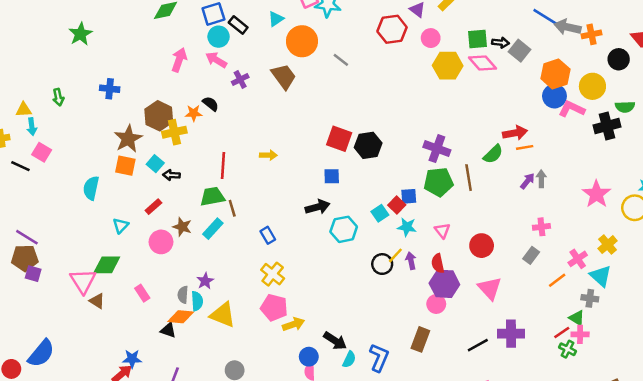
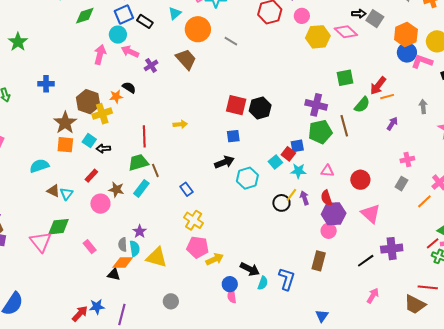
cyan circle: (219, 37) -> (118, 35), moved
green square: (477, 39) -> (345, 78), moved
red arrow: (515, 133) -> (378, 86), turned 144
gray arrow: (541, 179) -> (423, 106), moved
cyan semicircle: (91, 188) -> (39, 166), turned 66
pink triangle: (442, 231) -> (327, 171), turned -40
brown triangle: (97, 301) -> (53, 191), moved
blue star: (132, 359) -> (97, 307), moved

